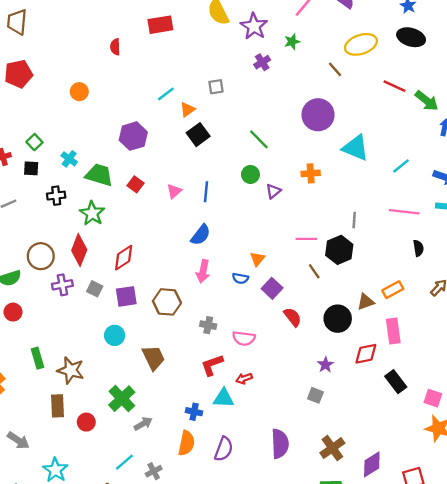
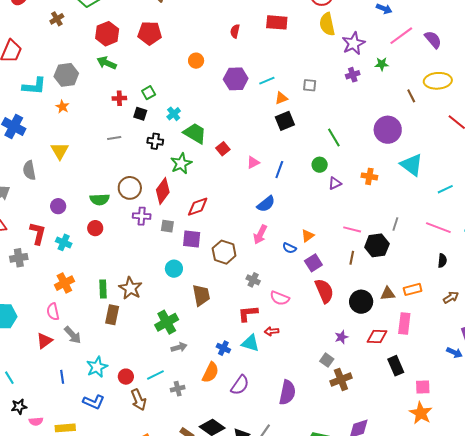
purple hexagon: (133, 136) -> (236, 79), moved
brown line: (314, 271) -> (352, 258), turned 32
gray square: (95, 289) -> (167, 226), turned -32
red semicircle: (293, 317) -> (324, 291), size x1.4
green rectangle: (38, 358) -> (103, 289), moved
pink square: (433, 398) -> (423, 387), turned -35
red circle: (86, 422) -> (126, 377), moved
brown cross: (332, 448) -> (341, 379), moved

